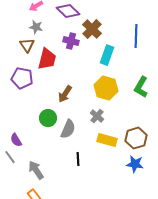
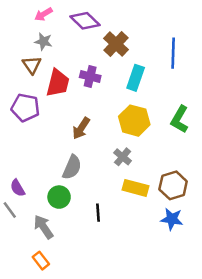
purple cross: (71, 41) -> (90, 76), moved
green circle: (48, 118) -> (59, 197), moved
gray semicircle: (68, 129) -> (72, 167), moved

